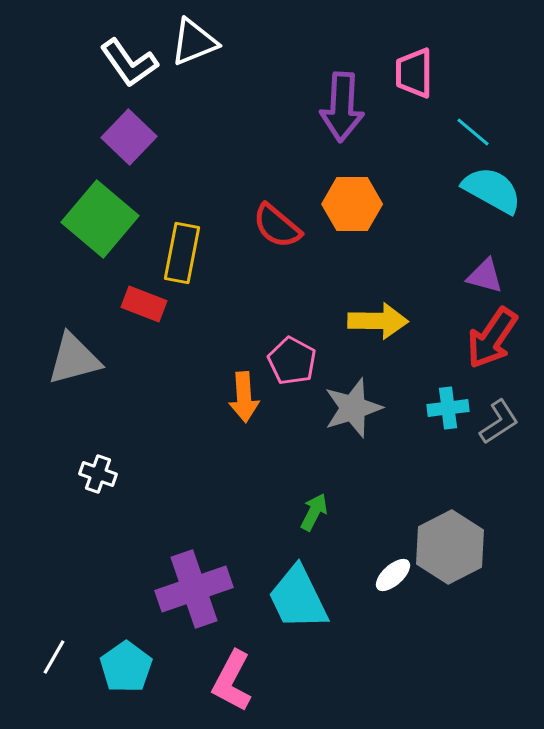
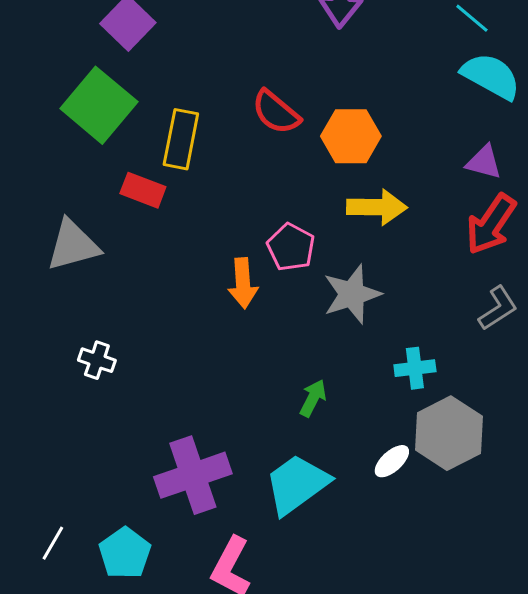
orange hexagon: (352, 204) -> (351, 136), moved
cyan cross: (448, 408) -> (415, 368), moved
cyan trapezoid: (298, 598) -> (297, 484), turned 80

